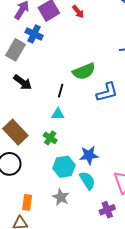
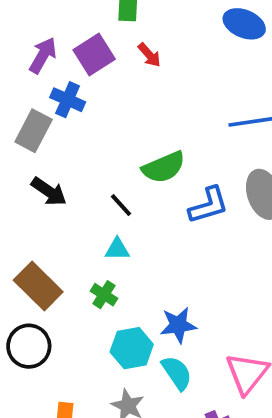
black line: (61, 91) -> (121, 205), turned -56

